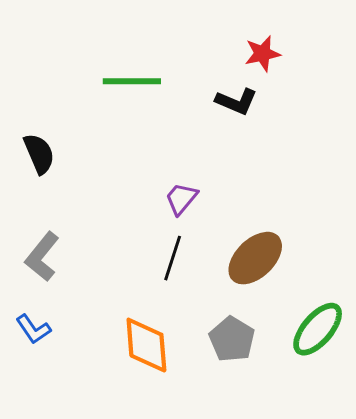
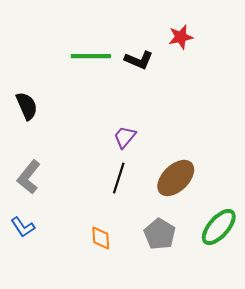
black L-shape: (236, 101) -> (139, 60), moved
orange diamond: (146, 345) -> (101, 238), size x0.6

